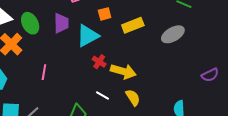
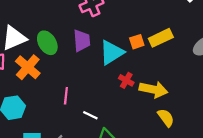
orange square: (105, 14) -> (137, 42), moved
white line: (103, 96) -> (90, 115), moved

